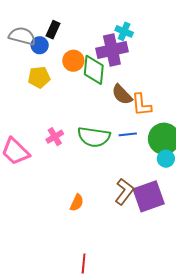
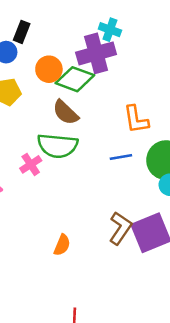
green diamond: (94, 70) -> (75, 79), turned -72
brown semicircle: (122, 95) -> (66, 112), moved
green semicircle: (94, 137) -> (58, 146), moved

